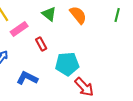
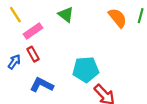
orange semicircle: (78, 15) -> (118, 18), moved
red rectangle: (41, 44) -> (33, 54), moved

